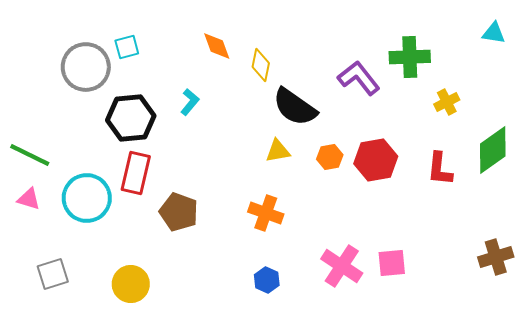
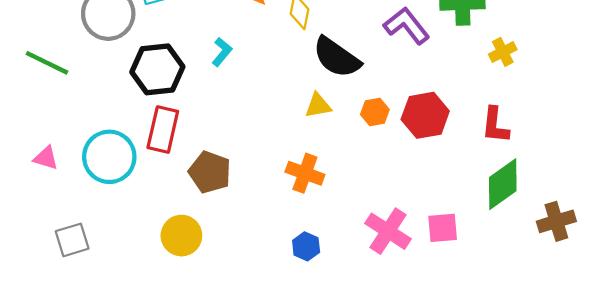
green diamond: (493, 150) -> (503, 184), moved
green line: (30, 155) -> (47, 63), moved
yellow circle: (131, 284) -> (181, 236), moved

